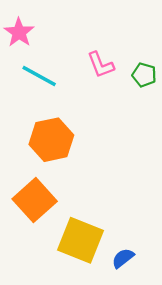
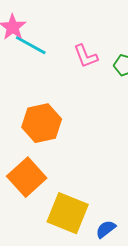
cyan line: (39, 76) -> (31, 45), moved

